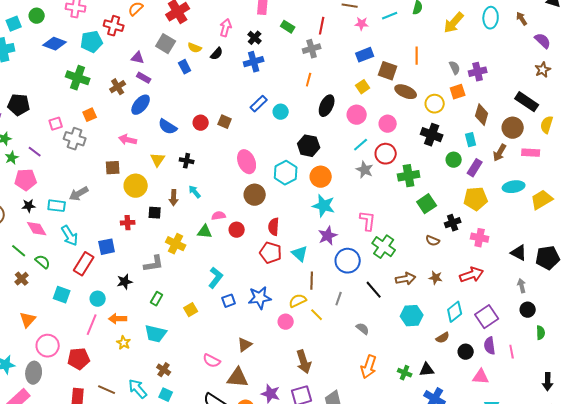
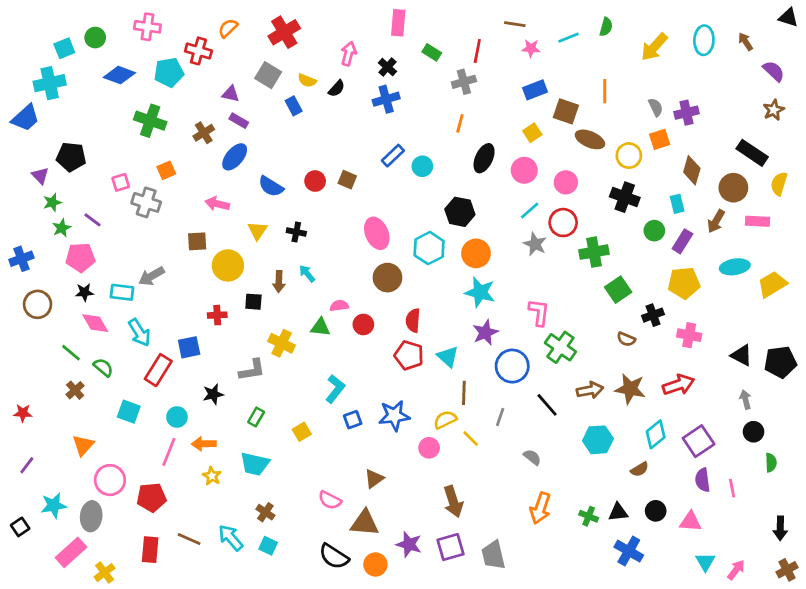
brown star: (436, 278) -> (630, 389), size x1.6
black circle: (466, 352) -> (656, 511), moved

